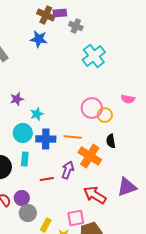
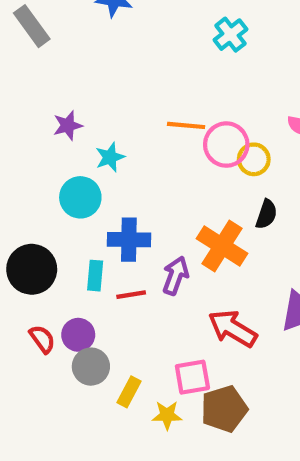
cyan cross: (94, 56) -> (230, 35), size x0.7
orange line: (73, 137) -> (186, 125), moved
blue cross: (46, 139) -> (129, 240), moved
black semicircle: (111, 141) -> (266, 214), turned -152
cyan rectangle: (25, 159) -> (95, 276), moved

